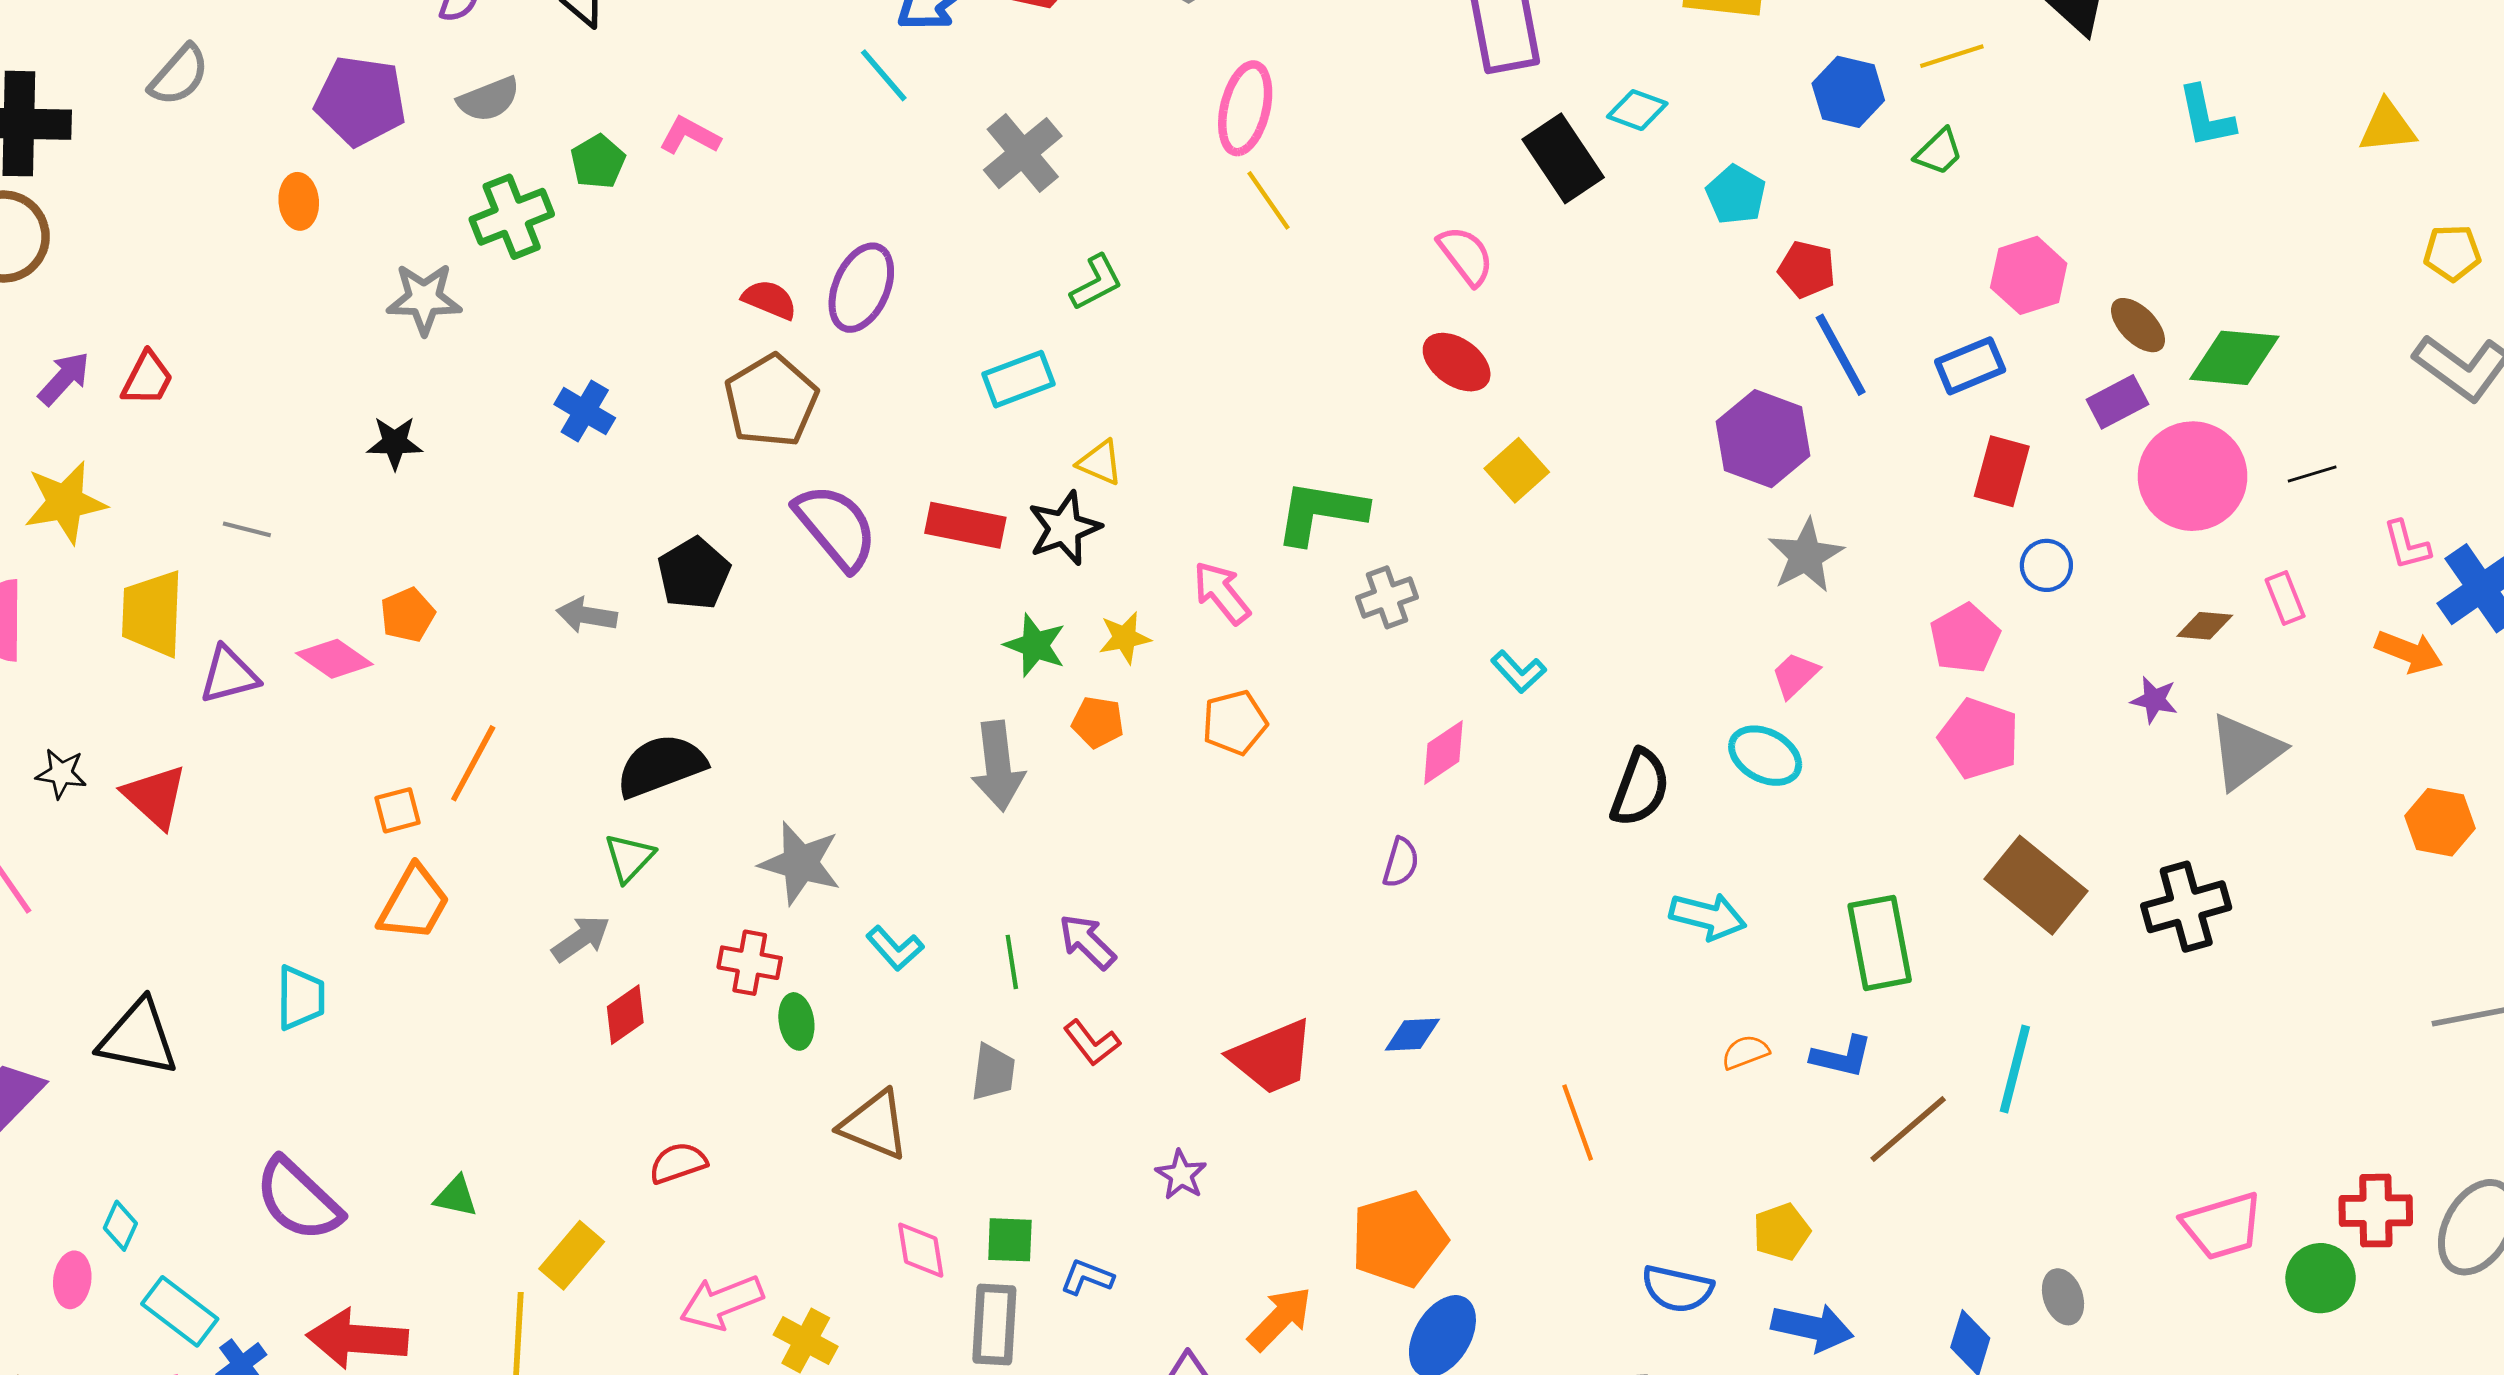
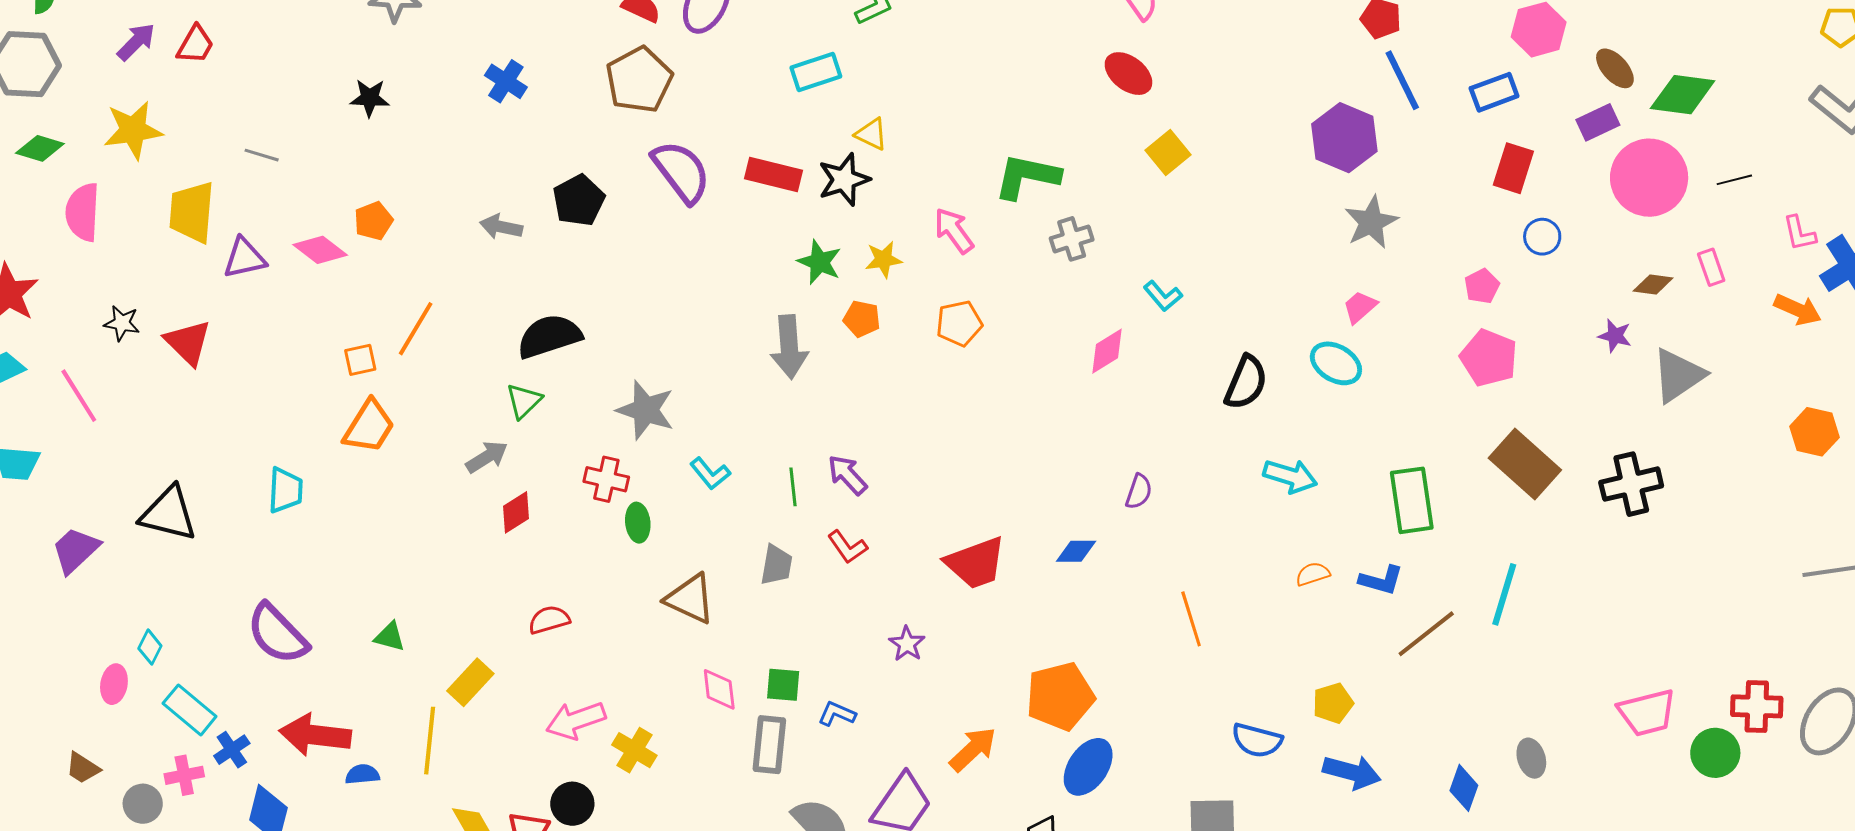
pink pentagon: (1965, 638) -> (1482, 286), size x0.7
purple semicircle: (1401, 862) -> (1139, 492), moved

